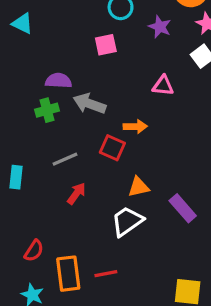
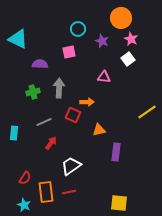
cyan triangle: (22, 23) -> (18, 39), size x1.5
purple semicircle: (58, 81) -> (40, 64), moved
gray arrow: (89, 104) -> (59, 88), turned 72
orange triangle: (139, 187) -> (99, 130), moved
purple rectangle: (183, 208) -> (116, 152), turned 48
white trapezoid: (127, 221) -> (71, 166), moved

